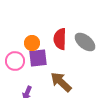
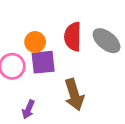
brown arrow: (61, 82) -> (74, 95), turned -150

